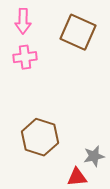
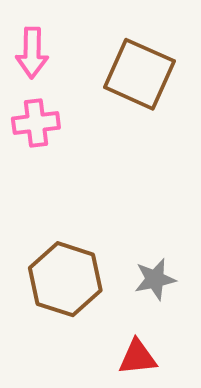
gray star: (94, 156) -> (155, 279), moved

